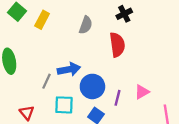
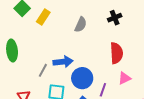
red semicircle: (117, 45) -> (116, 53), moved
pink triangle: (142, 92) -> (124, 78), moved

